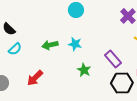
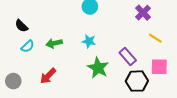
green arrow: (50, 45) -> (54, 43), moved
green star: (84, 70) -> (98, 68), size x1.5

